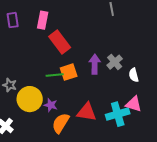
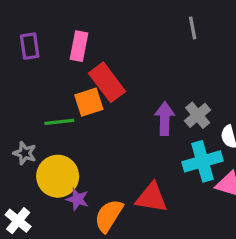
orange square: (69, 72) -> (89, 102), moved
green line: (55, 75) -> (59, 122), moved
purple star: (51, 105) -> (77, 199), moved
cyan cross: (118, 114) -> (203, 161), moved

